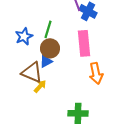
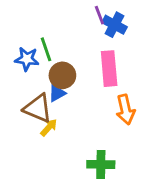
green line: (48, 29) -> (46, 49), moved, turned -36
blue star: (24, 36) -> (27, 59), turned 30

